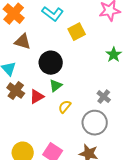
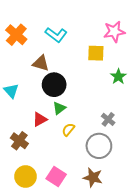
yellow square: (77, 32) -> (96, 53), moved, turned 30
brown triangle: (23, 42) -> (41, 63), moved
brown cross: (16, 91) -> (19, 141), moved

